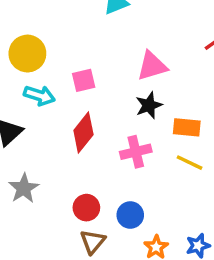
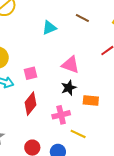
pink triangle: (152, 66) -> (70, 65), turned 36
yellow line: (189, 163) -> (78, 134), moved

